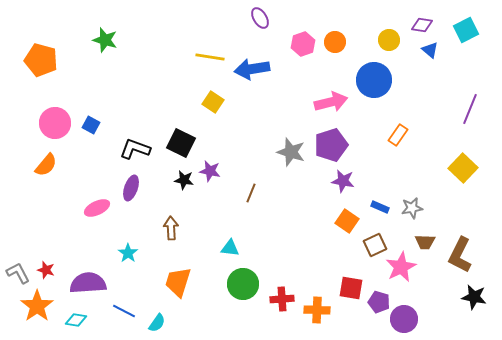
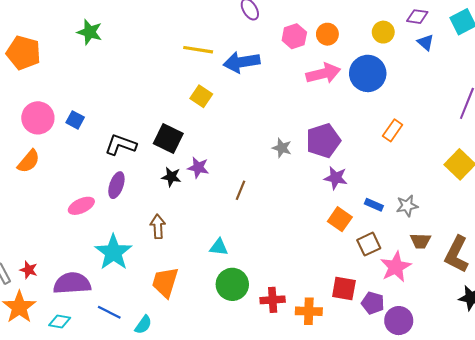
pink arrow: (331, 102) -> (323, 73), moved
gray star: (291, 152) -> (282, 148), size x0.7
cyan star: (128, 253) -> (113, 252), size x1.8

